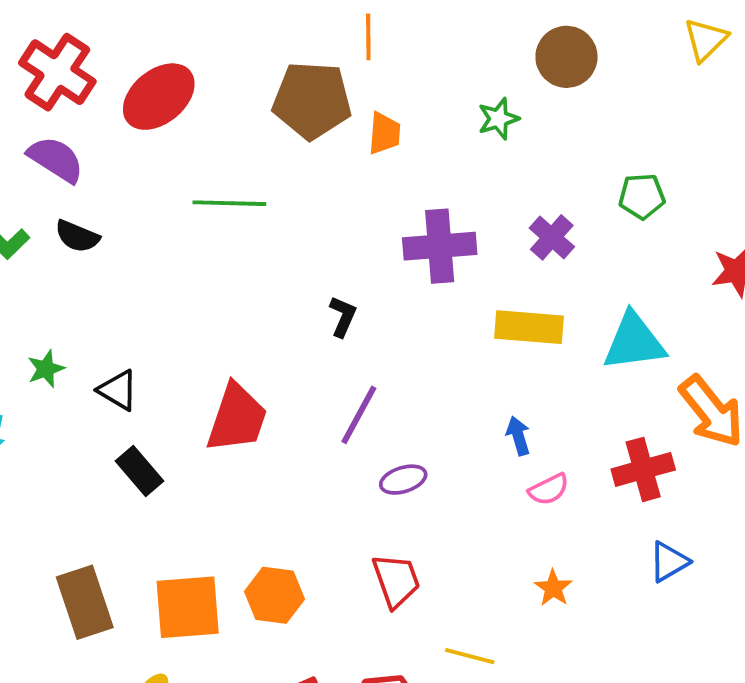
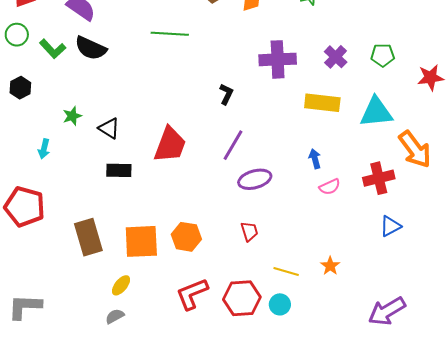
green pentagon: (642, 196) -> (383, 55), moved
black semicircle: (77, 236) -> (91, 48), size x1.4
black rectangle: (139, 471) -> (119, 170), turned -50
purple ellipse: (403, 480) -> (255, 179), size x1.4
red trapezoid: (396, 581) -> (249, 231), size x0.7
orange star: (553, 588) -> (330, 266), moved

